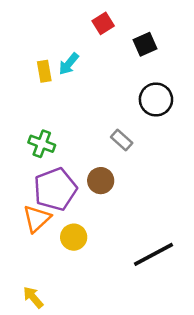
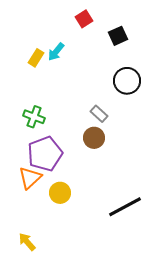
yellow rectangle: (44, 71) -> (36, 58), turned 42
brown circle: (101, 181) -> (94, 138), moved

